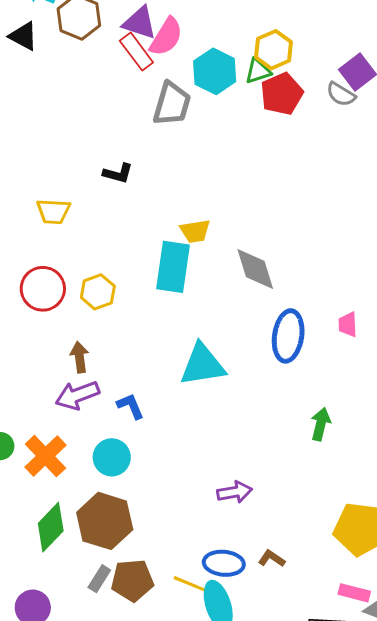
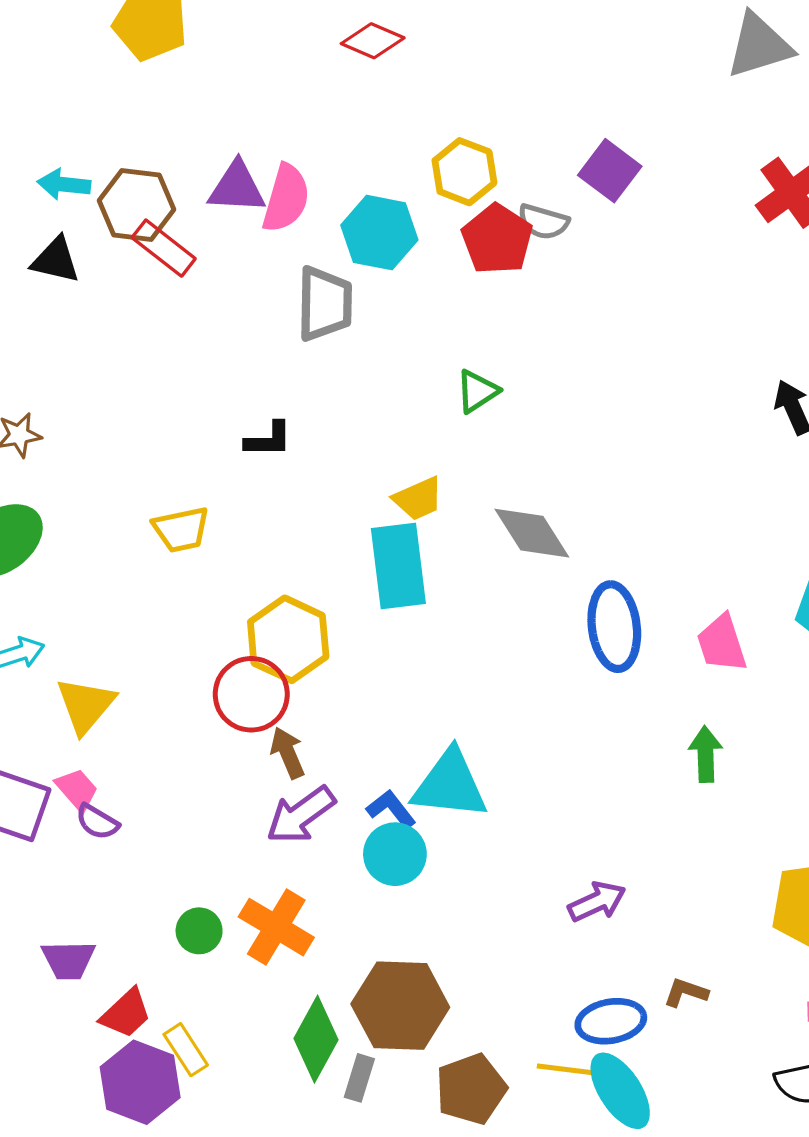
red rectangle: (136, 52) -> (164, 248), moved
green triangle: (258, 71) -> (477, 391), moved
gray semicircle: (341, 94) -> (543, 222), moved
red circle: (43, 289) -> (251, 694), moved
yellow hexagon: (98, 292) -> (288, 639), size x1.4
pink trapezoid: (348, 324) -> (722, 643), moved, size x1.4
cyan triangle: (202, 365) -> (450, 785), moved, turned 30
cyan circle: (112, 457) -> (395, 854), moved
gray rectangle: (99, 579) -> (359, 1078), moved

